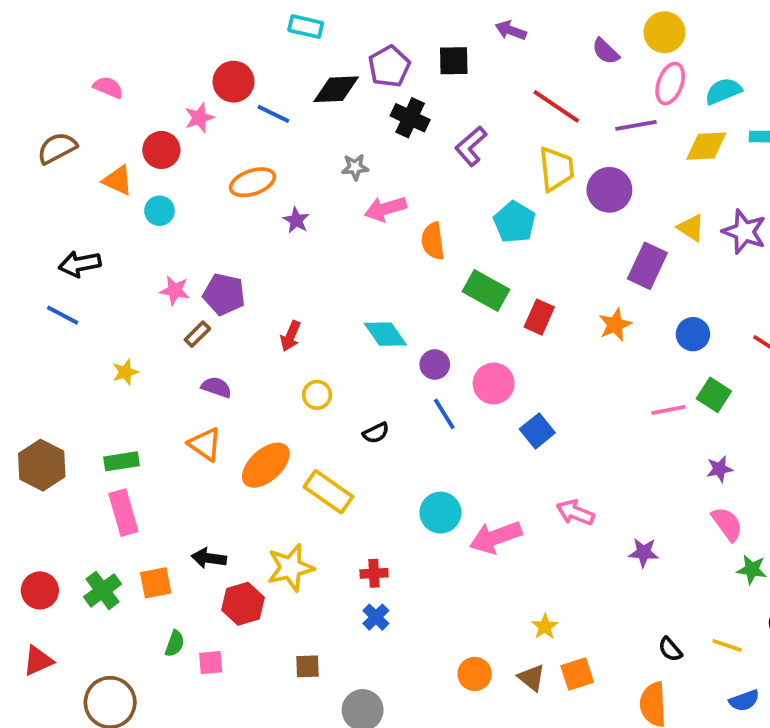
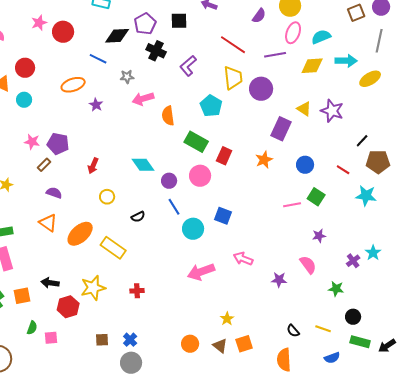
purple semicircle: (606, 51) -> (259, 16), turned -98
blue line: (273, 114) -> (98, 59), moved
pink star: (199, 118) -> (39, 23), moved
pink circle: (494, 383) -> (200, 176), moved
blue square: (537, 431) -> (223, 216), turned -30
cyan circle: (440, 513) -> (193, 229), moved
pink semicircle: (727, 524) -> (308, 265), moved
blue cross: (376, 617) -> (130, 340), moved

